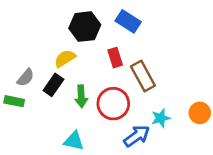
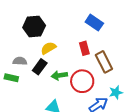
black hexagon: (85, 27) -> (34, 26), moved
gray semicircle: (26, 78) -> (20, 61), turned -128
green arrow: (81, 96) -> (59, 75), turned 84

